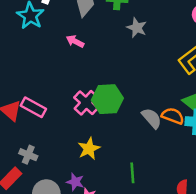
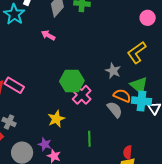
gray star: (137, 28) -> (113, 71), moved
pink cross: (86, 103) -> (82, 95), moved
gray semicircle: (152, 118) -> (115, 110), moved

